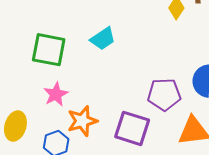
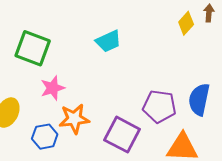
green square: (49, 50) -> (33, 48), moved

